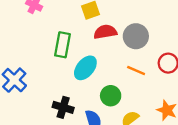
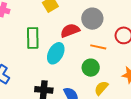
red semicircle: (105, 32) -> (70, 31), moved
green circle: (111, 96) -> (91, 68), moved

